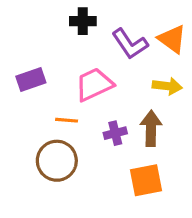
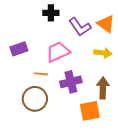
brown arrow: (151, 128) -> (103, 88), moved
purple cross: (115, 133) -> (71, 82), size x1.5

